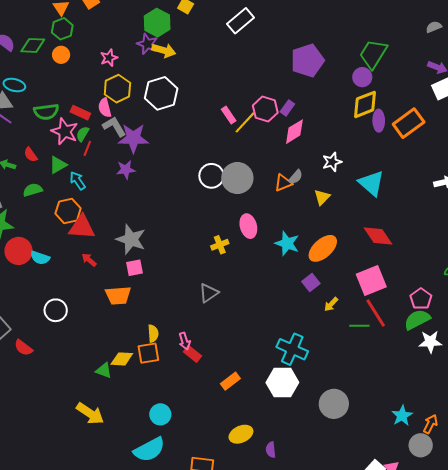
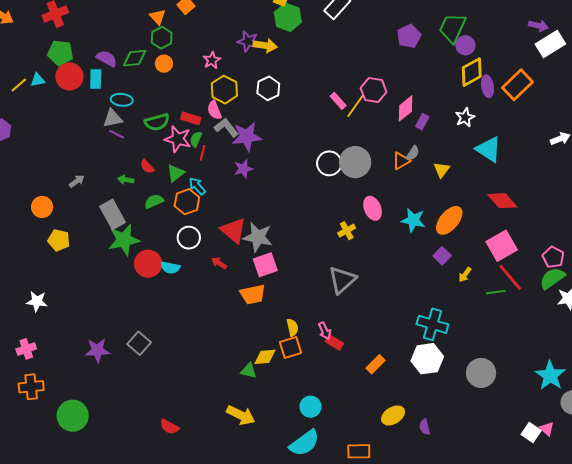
green hexagon: (157, 23) -> (288, 17), moved
green trapezoid: (373, 54) -> (453, 28), moved
purple pentagon: (307, 60) -> (409, 36), size x0.7
white hexagon: (161, 93) -> (268, 88), size x0.7
purple rectangle: (287, 108) -> (422, 122), moved
white star: (332, 162) -> (465, 117), moved
orange hexagon: (68, 211) -> (187, 202), moved
red triangle: (82, 227) -> (233, 230), moved, turned 44
pink square: (135, 268) -> (265, 265), size x1.4
gray triangle: (209, 293) -> (342, 280), size x1.4
white circle: (56, 310) -> (189, 238), moved
red semicircle: (23, 348) -> (169, 427), moved
cyan star: (402, 416) -> (550, 375), size x1.4

